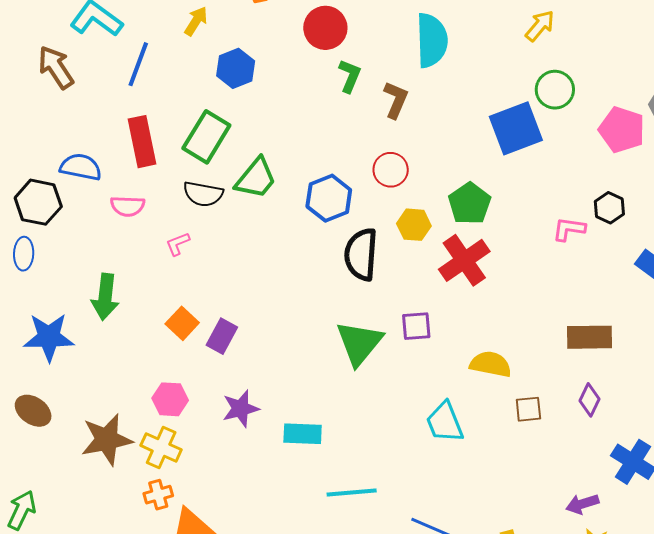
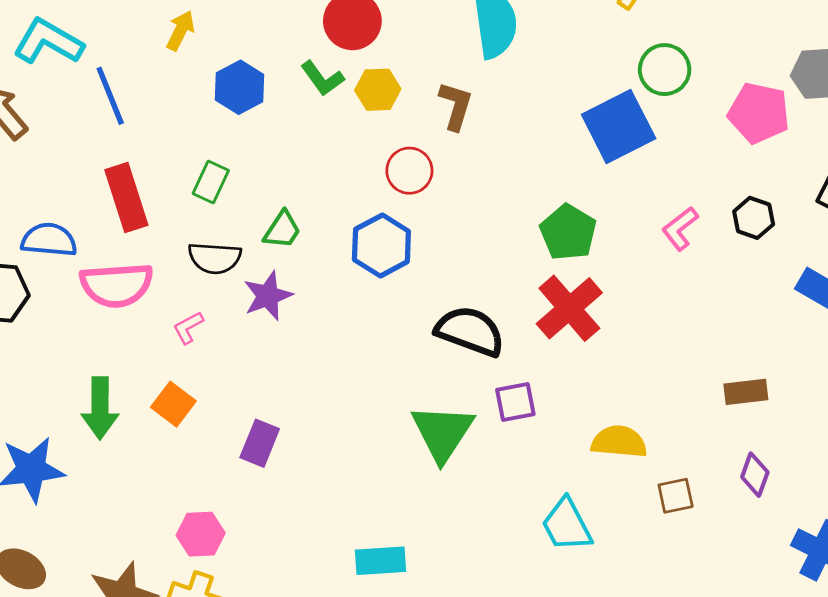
blue line: (138, 64) -> (110, 96), turned -36
green L-shape: (350, 76) -> (322, 78), moved, turned 128
green rectangle: (206, 137) -> (211, 182), size x0.6
red circle: (391, 170) -> (409, 171), moved
green trapezoid: (256, 178) -> (282, 230), size x0.7
pink semicircle: (128, 206) -> (117, 285), size x1.6
yellow hexagon: (414, 225) -> (378, 90), moved
pink L-shape: (569, 229) -> (680, 228), moved, turned -40
black semicircle: (361, 254) -> (470, 331), moved, turned 112
orange square: (182, 323) -> (173, 404), moved
brown rectangle: (589, 337) -> (746, 392), size x0.7
purple star: (241, 409) -> (268, 296), moved

